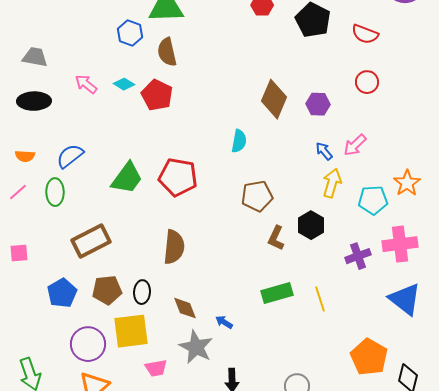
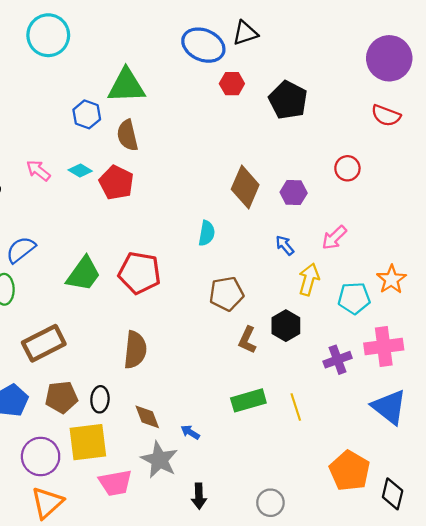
red semicircle: (365, 34) -> (386, 116), moved
blue arrow: (324, 151) -> (285, 245), moved
pink trapezoid: (156, 368) -> (115, 483), size x1.4

